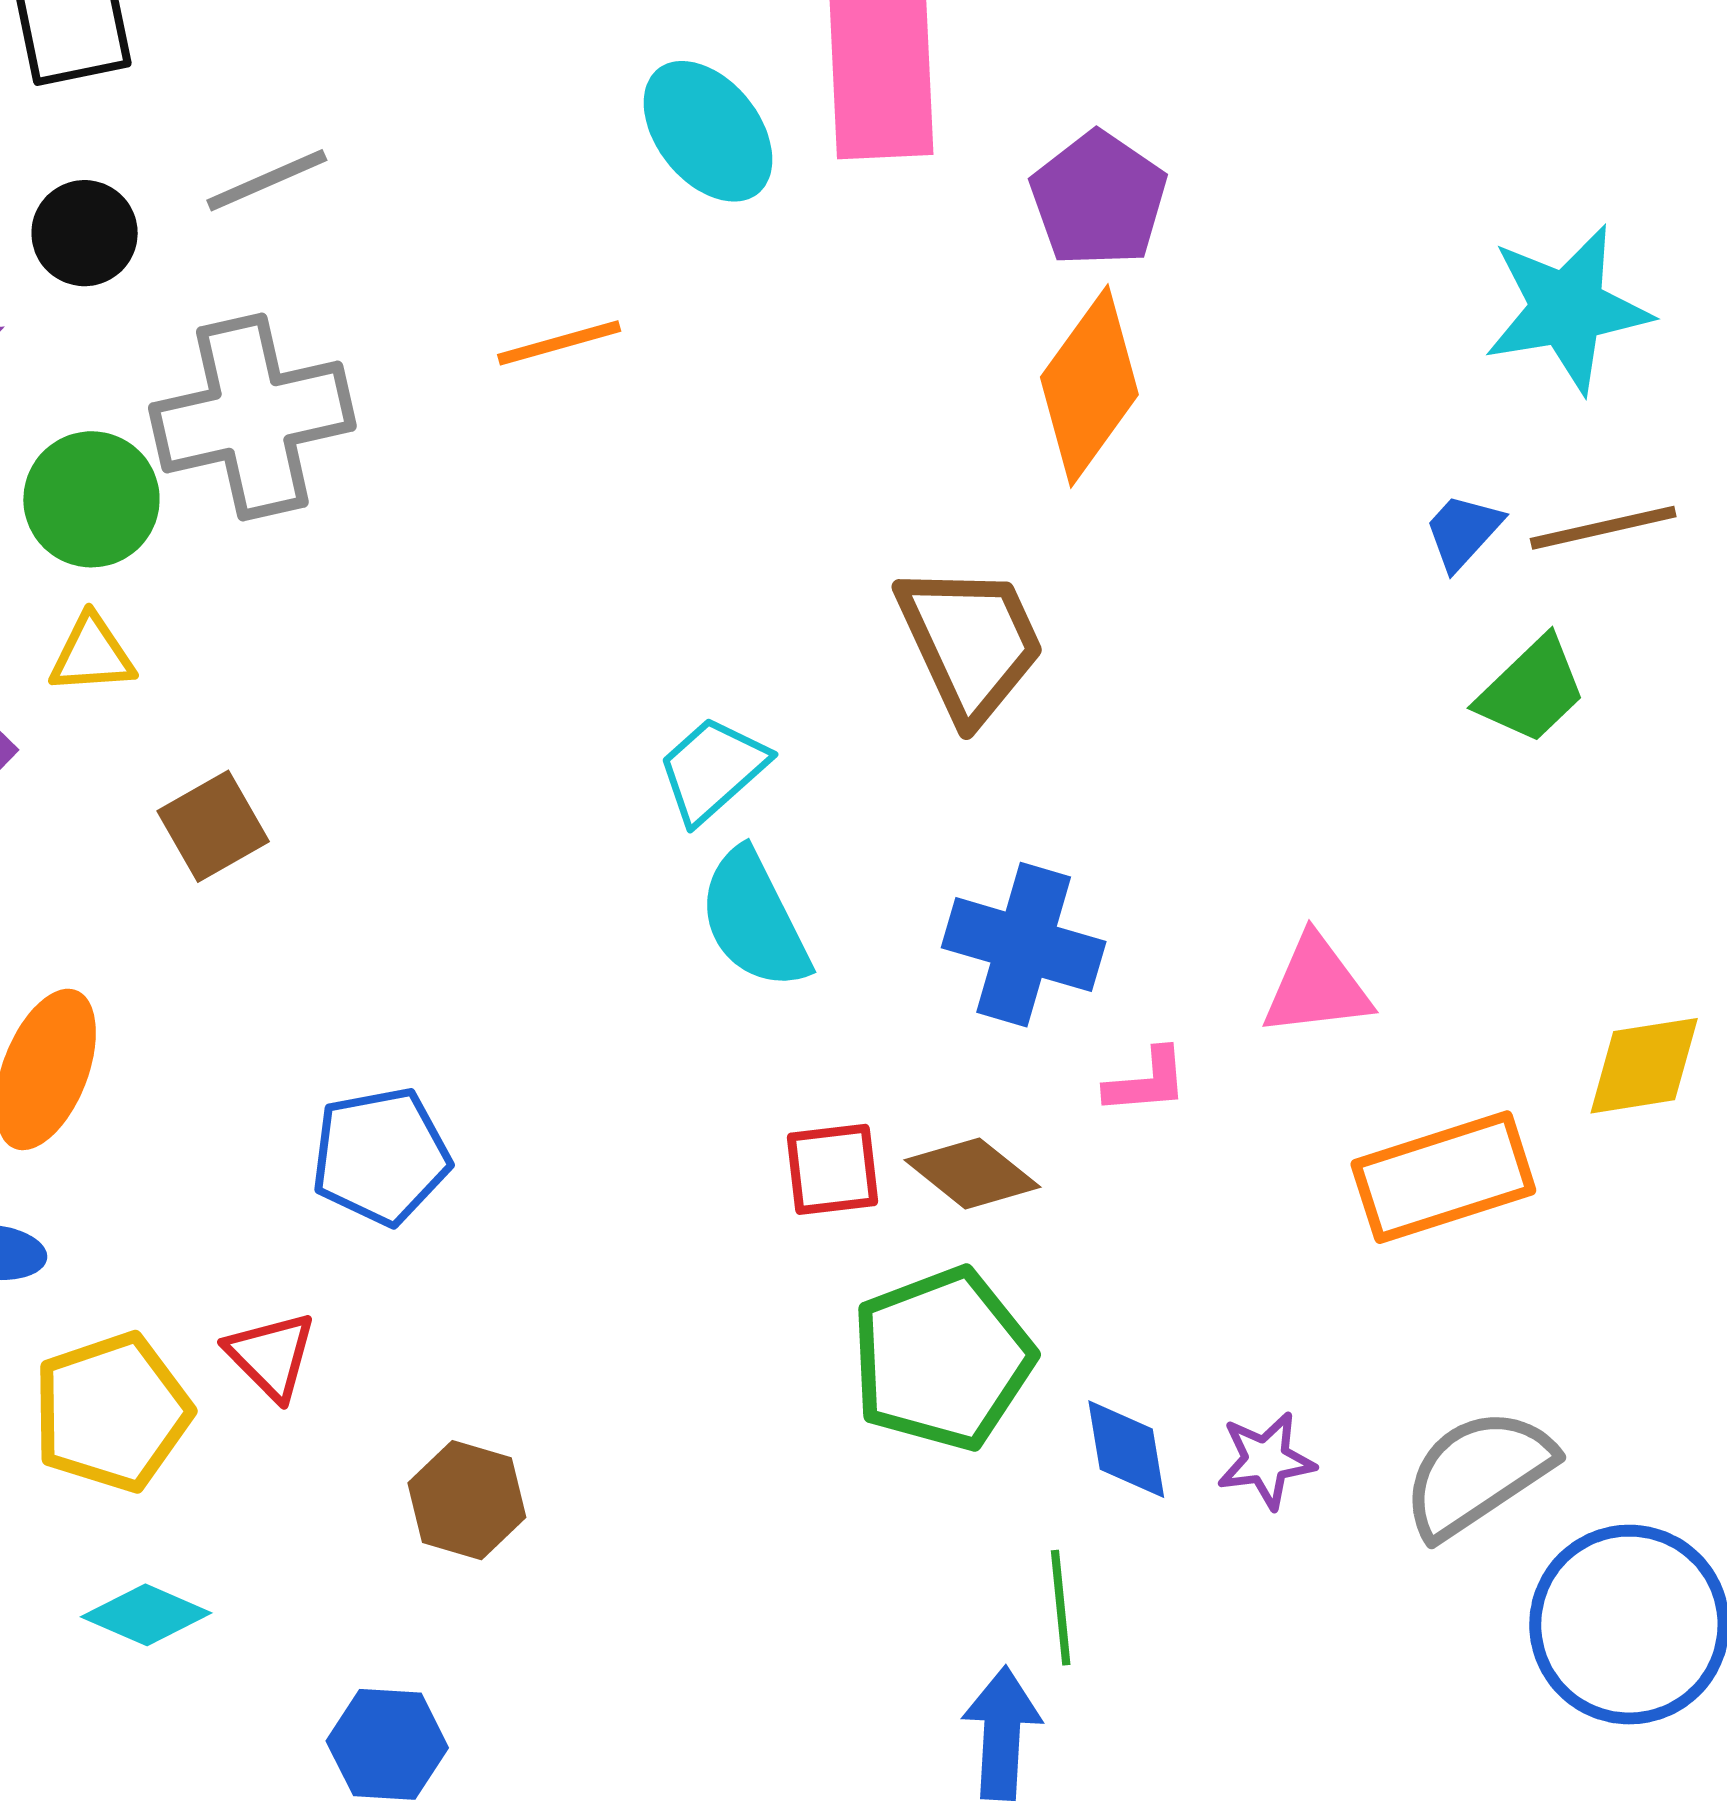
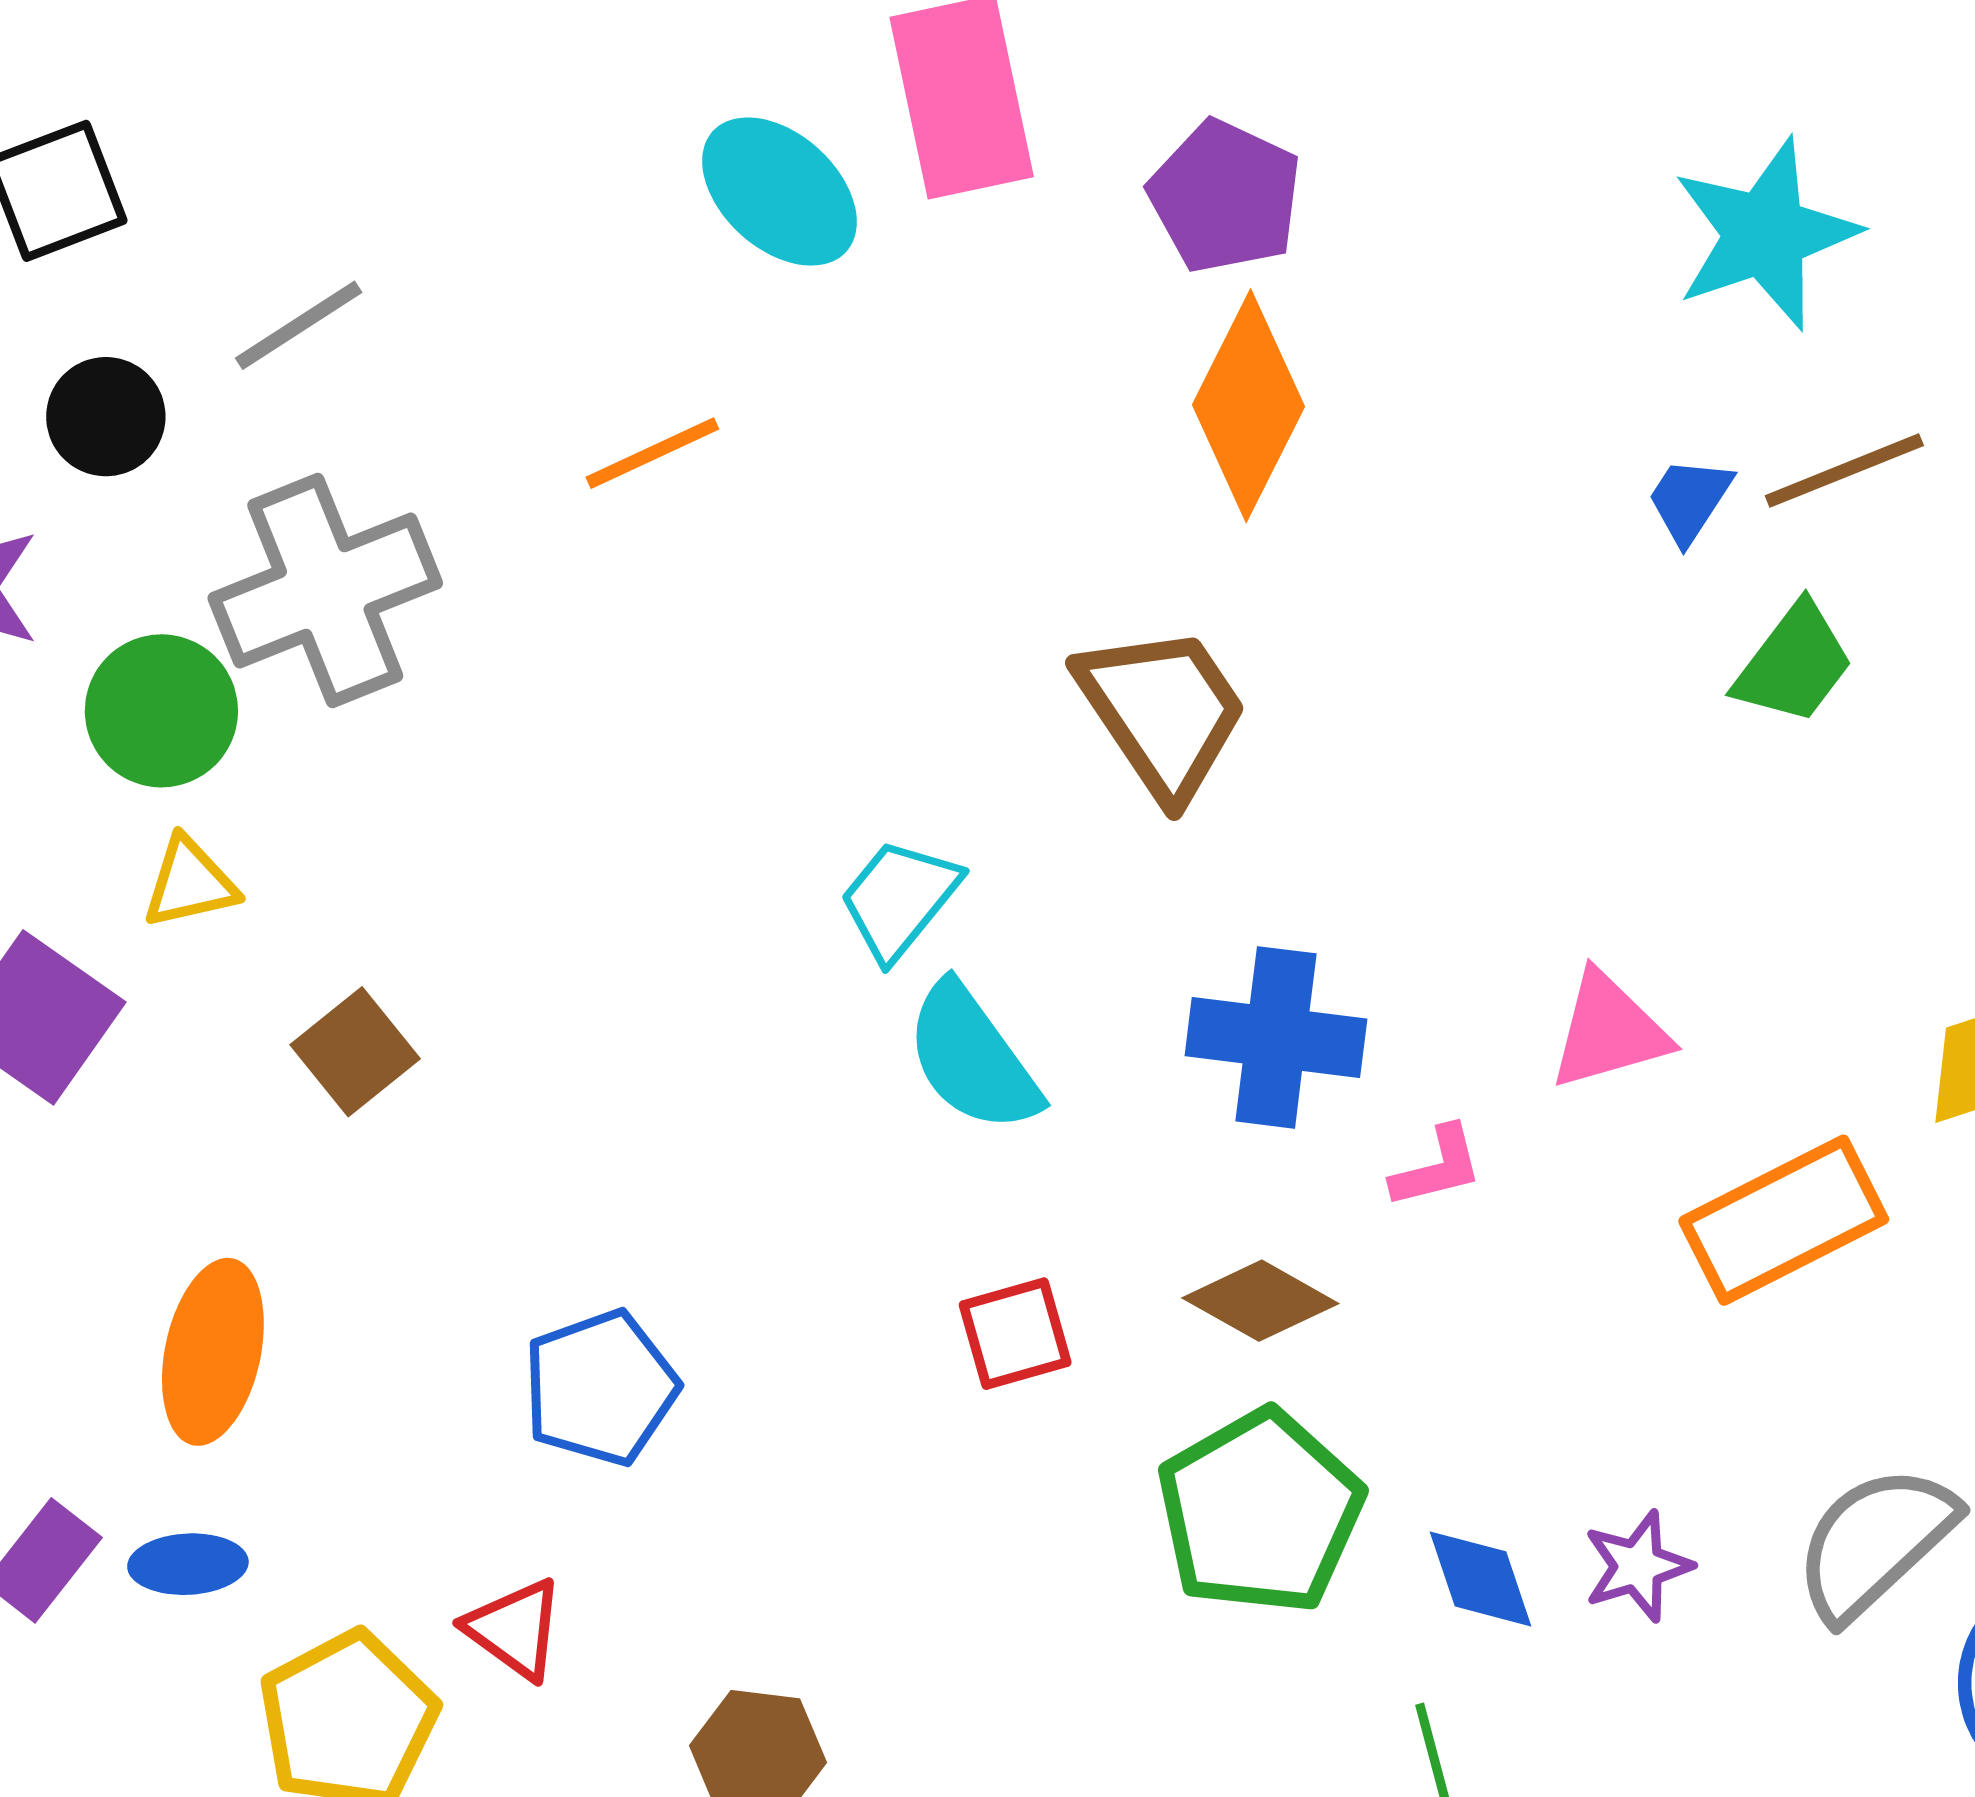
red square: (832, 1169) -> (1015, 1334), moved

